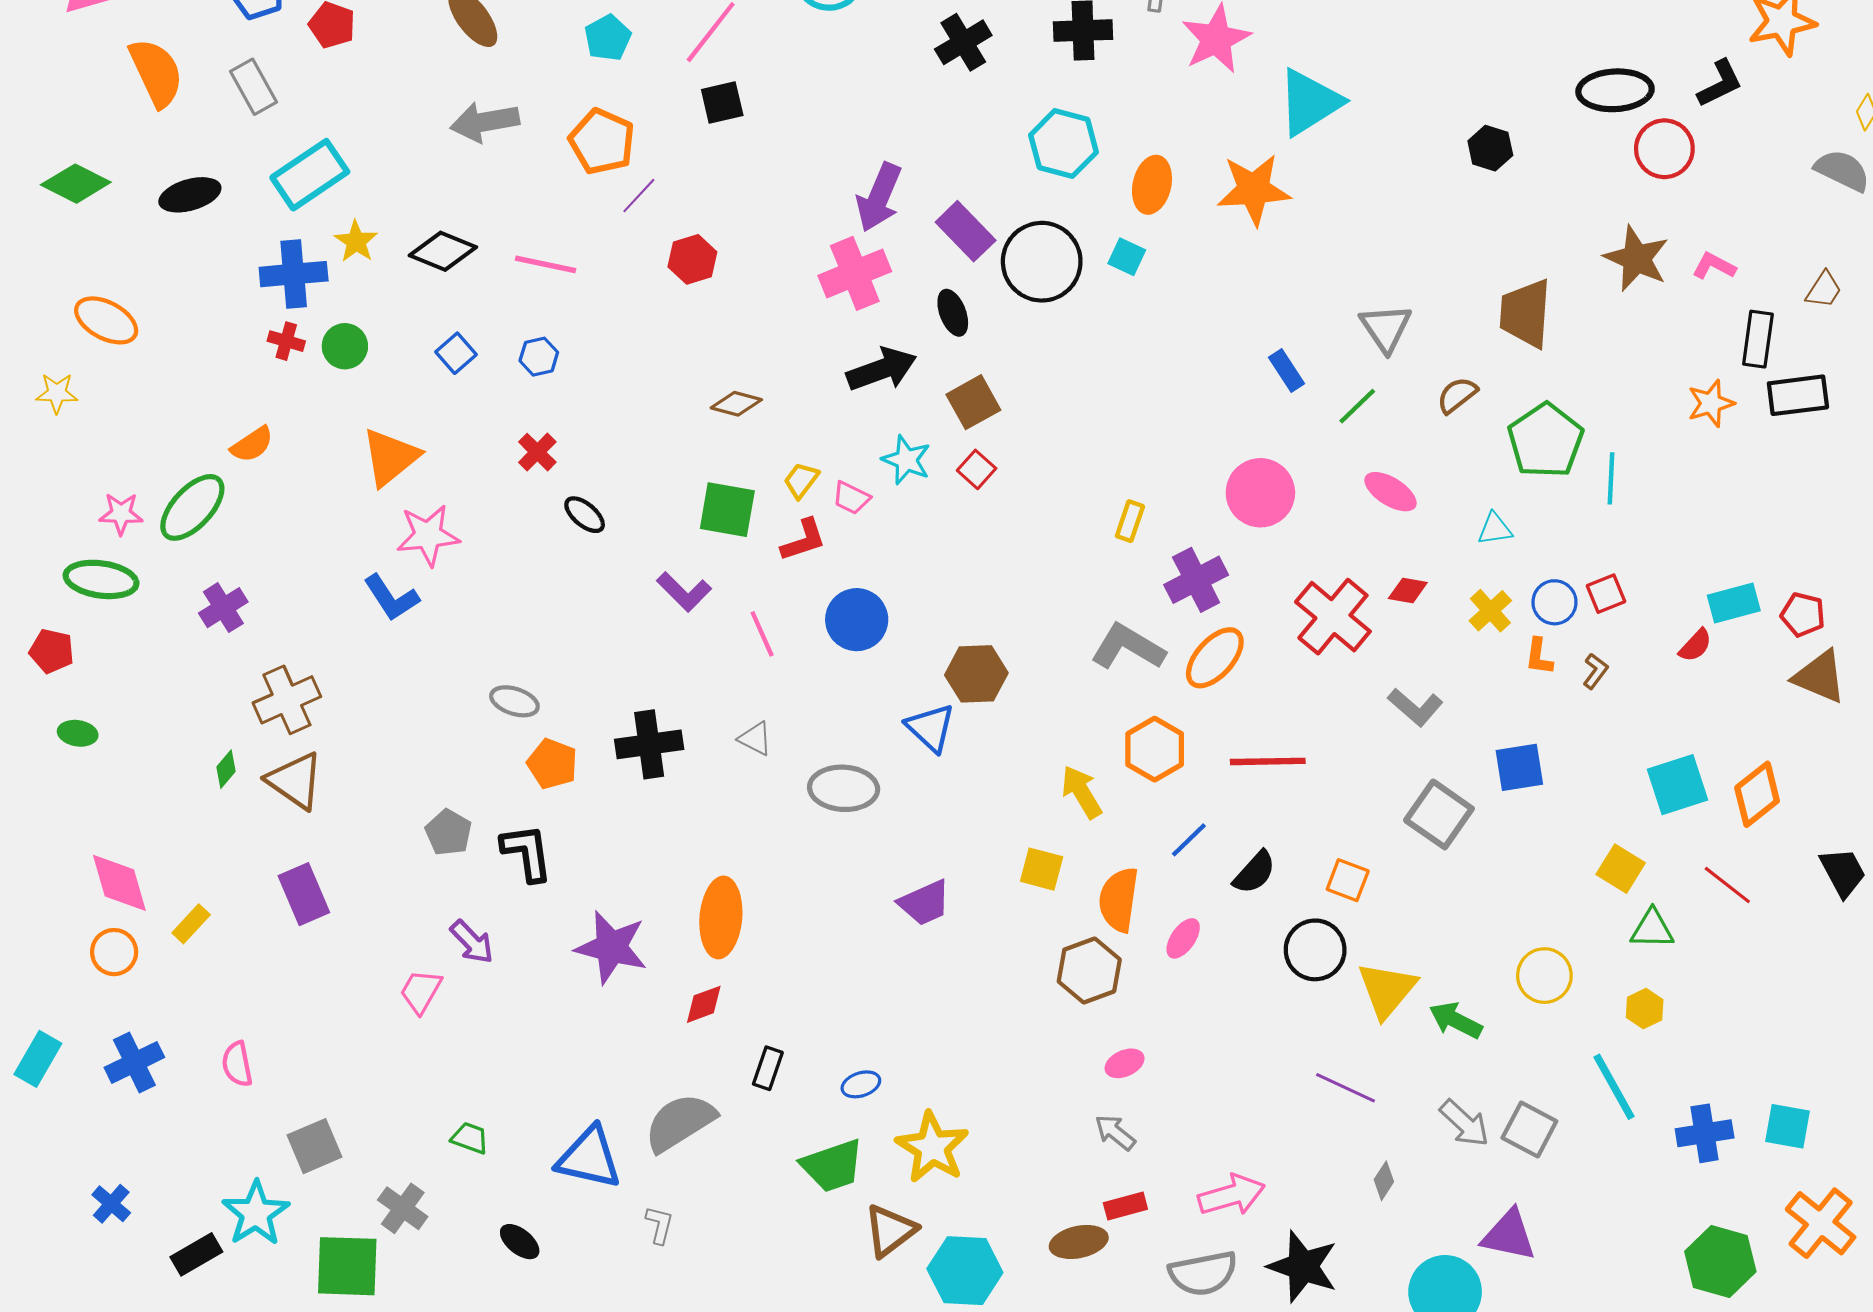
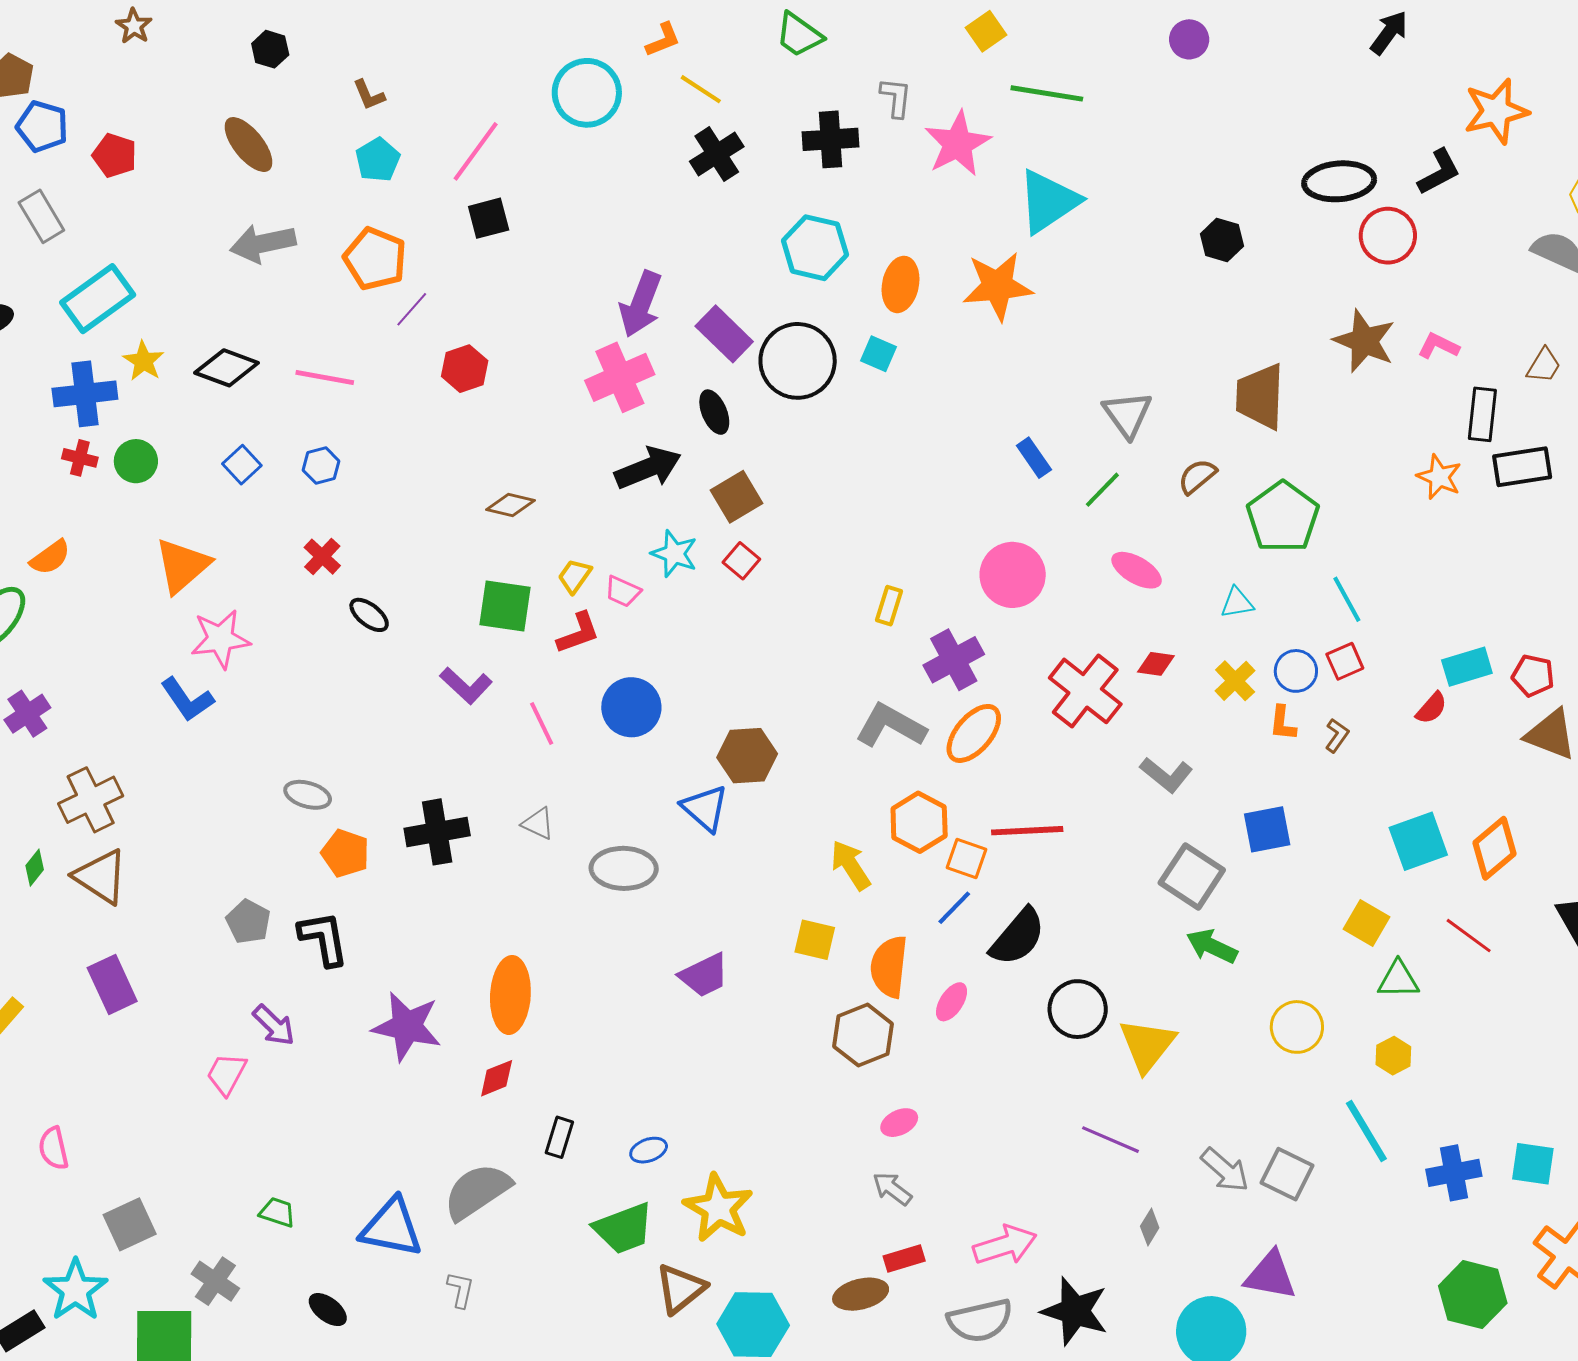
orange star: (1711, 403) -> (1439, 477), turned -30
cyan line: (1611, 478) -> (1347, 599), moved, turned -30
black semicircle: (1254, 872) -> (1018, 937), size x1.4
orange square: (1348, 880) -> (967, 859), moved
green arrow: (1456, 1020) -> (1212, 946), moved

